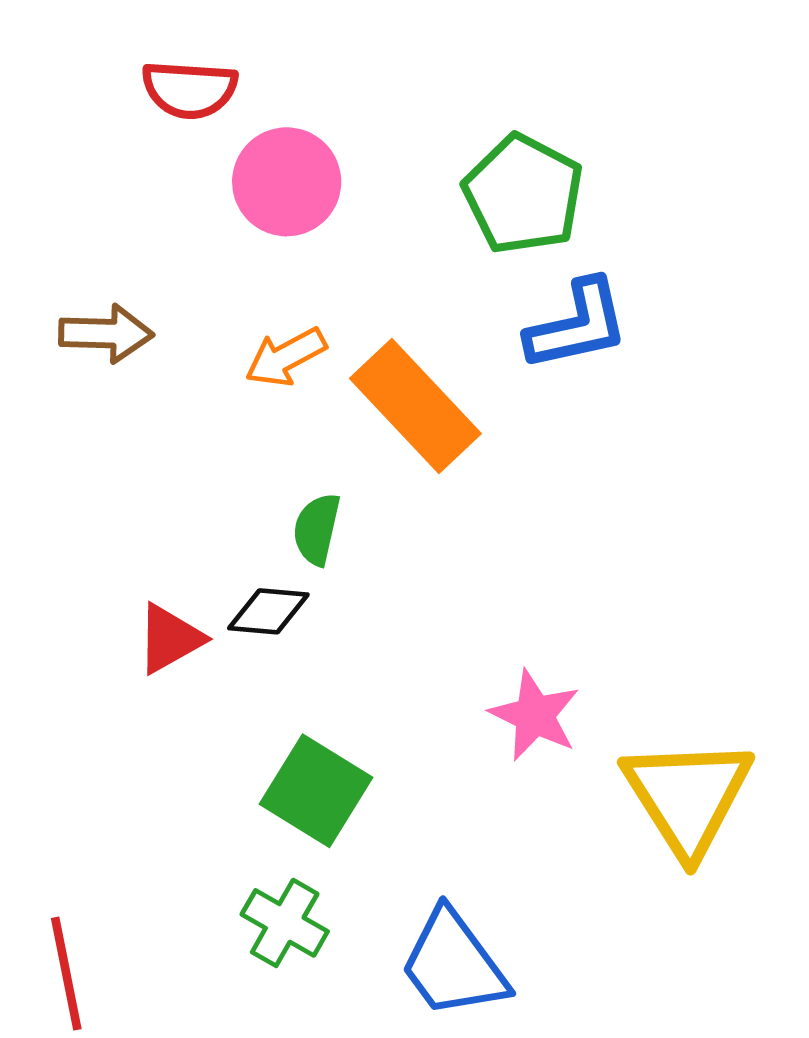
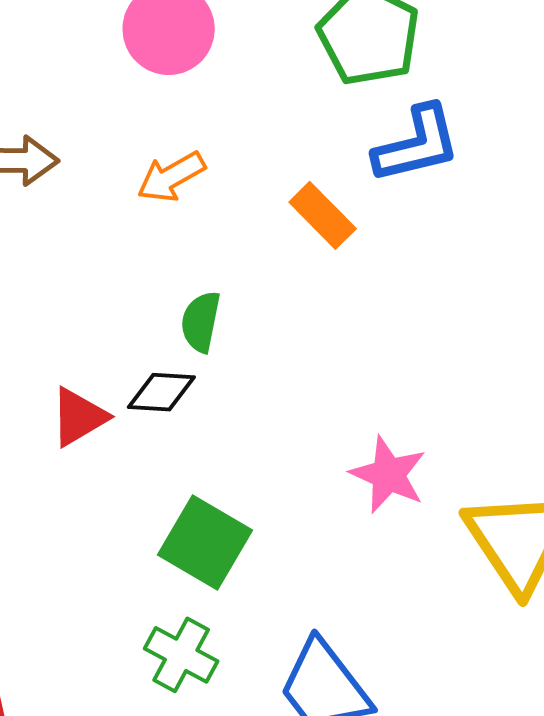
orange rectangle: (415, 406) -> (323, 215), moved, size x0.6

